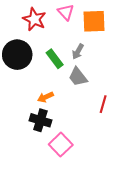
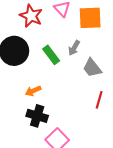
gray trapezoid: (78, 77) -> (92, 68), moved
orange arrow: (45, 97) -> (33, 91), moved

